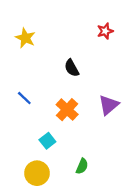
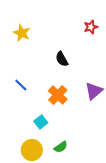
green semicircle: (82, 166) -> (61, 147), moved, turned 32

